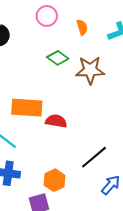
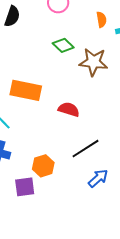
orange semicircle: (82, 27) -> (101, 20), moved
red semicircle: (56, 121) -> (69, 109), moved

